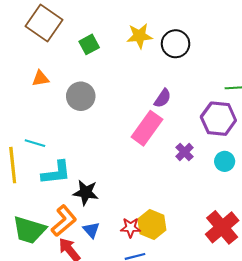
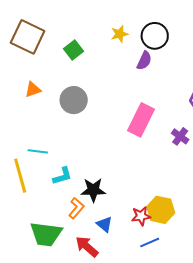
yellow star: (139, 36) -> (120, 34), size x0.7
purple semicircle: (163, 98) -> (144, 61), moved
cyan L-shape: (56, 173) -> (62, 176), size x0.7
orange L-shape: (64, 221) -> (76, 208), moved, size x0.7

